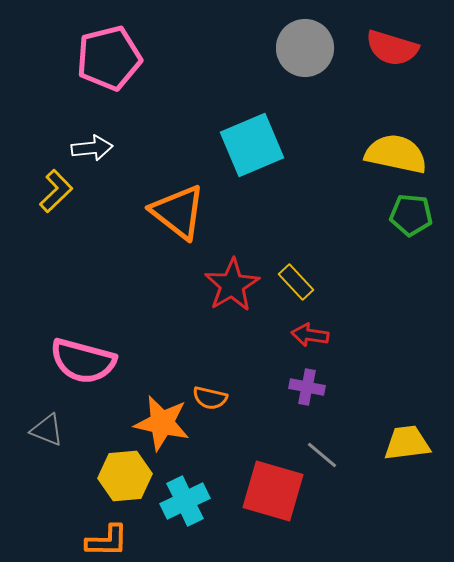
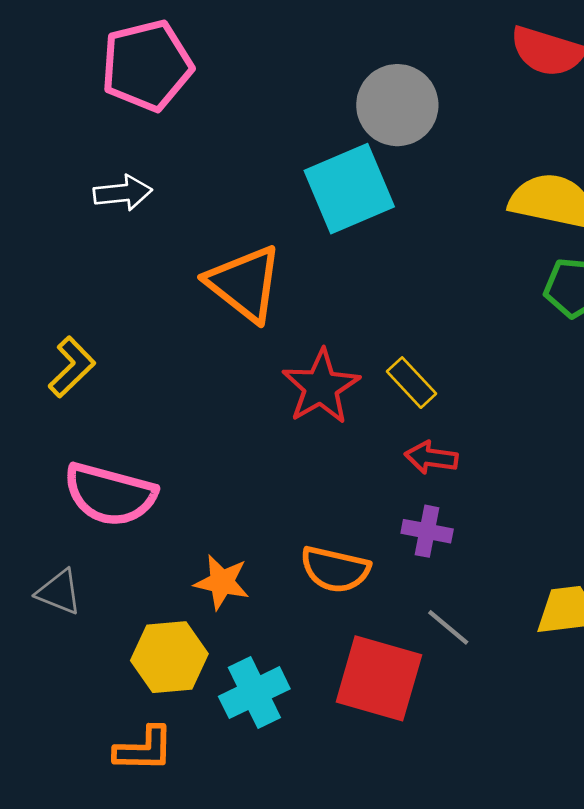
gray circle: (305, 48) -> (397, 105), moved
yellow L-shape: (56, 191) -> (72, 367), moved
orange semicircle: (210, 398) -> (335, 569), moved, size x1.4
orange star: (162, 423) -> (222, 582), size x0.7

